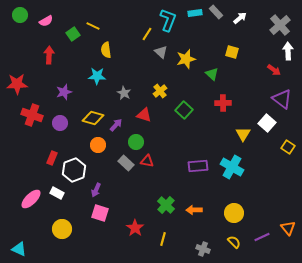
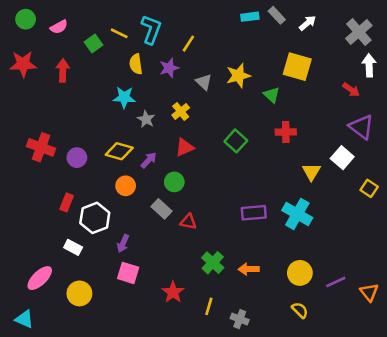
cyan L-shape: (168, 20) -> (151, 29), moved
gray triangle: (161, 52) -> (204, 82), moved
yellow square: (232, 52) -> (297, 67), size x1.6
red star: (17, 84) -> (23, 64), moved
yellow cross: (160, 91) -> (181, 111), moved
purple star: (64, 92) -> (169, 68), moved
gray star: (124, 93) -> (146, 119), moved
red triangle: (144, 115) -> (185, 147), turned -42
red triangle: (147, 161) -> (188, 222), moved
pink ellipse: (31, 199) -> (40, 278), moved
purple line: (262, 237) -> (336, 282), moved
gray cross: (203, 249) -> (240, 319), moved

